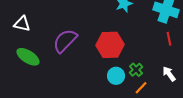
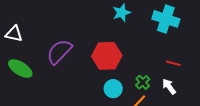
red line: (169, 39) -> (173, 63), moved, turned -64
green cross: (136, 70) -> (143, 82), moved

